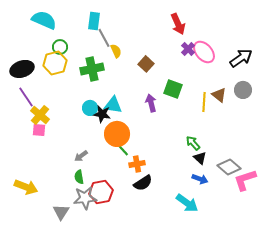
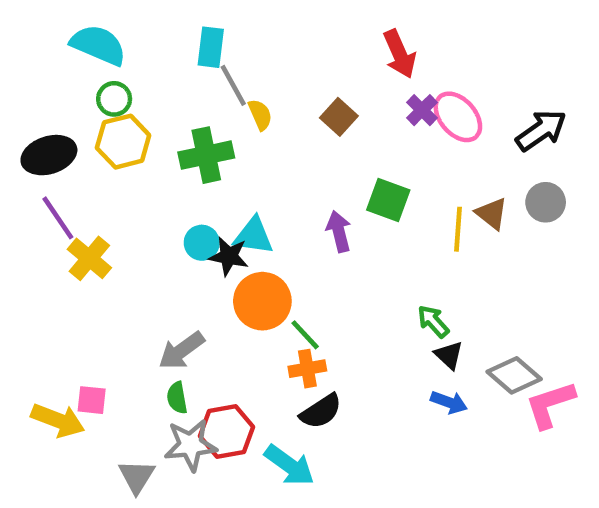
green circle: (60, 47) -> (114, 99), moved
brown square: (146, 64) -> (339, 117), moved
pink square: (39, 130) -> (92, 400), moved
green line: (122, 149) -> (305, 335), moved
gray arrow: (81, 156) -> (182, 351), size x1.5
cyan arrow: (187, 203) -> (289, 465), moved

